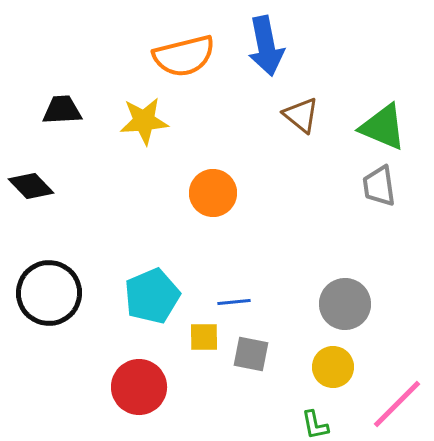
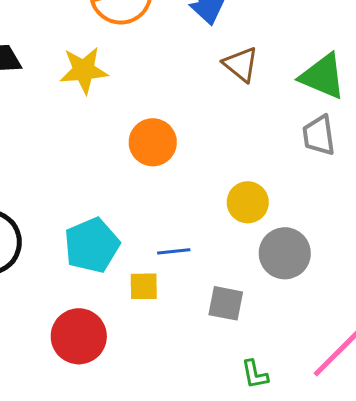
gray square: (251, 354) -> (226, 303), moved
yellow circle: (333, 367) -> (248, 202), moved

